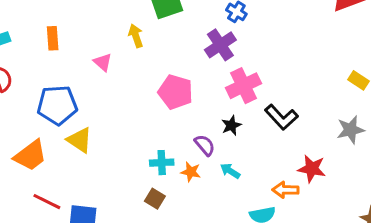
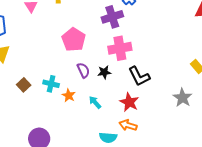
gray star: (350, 130) -> (182, 98), turned 30
purple semicircle: (205, 145) -> (83, 70), moved
red star: (312, 169) -> (129, 102), moved
brown square: (155, 199) -> (24, 85), moved

